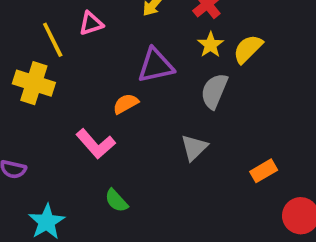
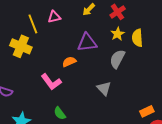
yellow semicircle: (248, 49) -> (137, 38), turned -54
gray triangle: (194, 147) -> (104, 88), turned -35
orange rectangle: (264, 171) -> (147, 111), moved

